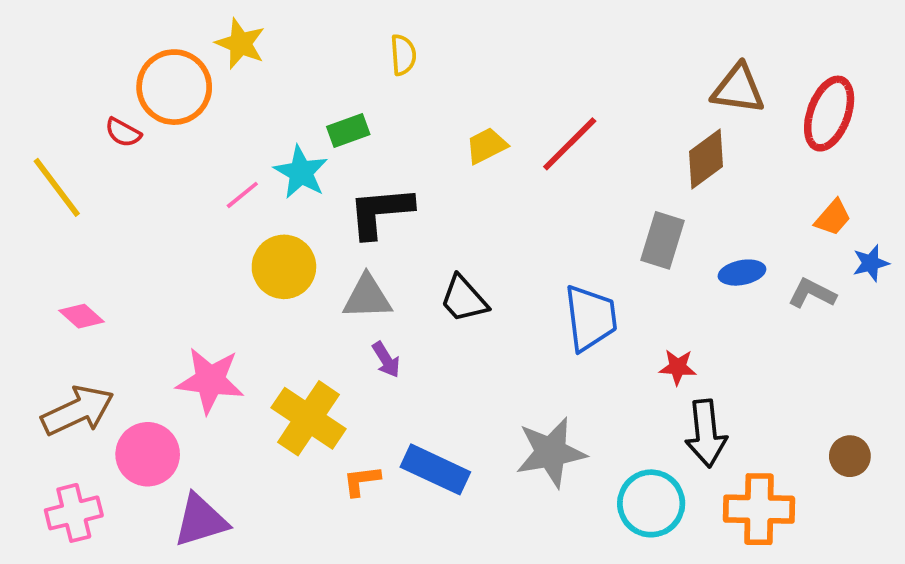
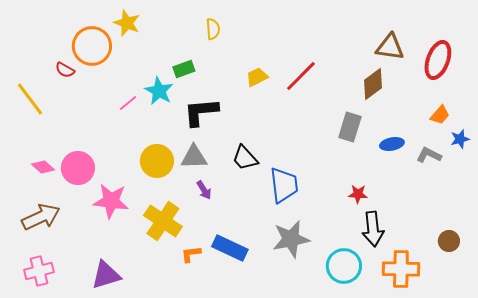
yellow circle: (284, 267) -> (157, 161), moved
blue trapezoid: (591, 318) -> (284, 185), moved
pink circle: (148, 454) -> (78, 168), moved

